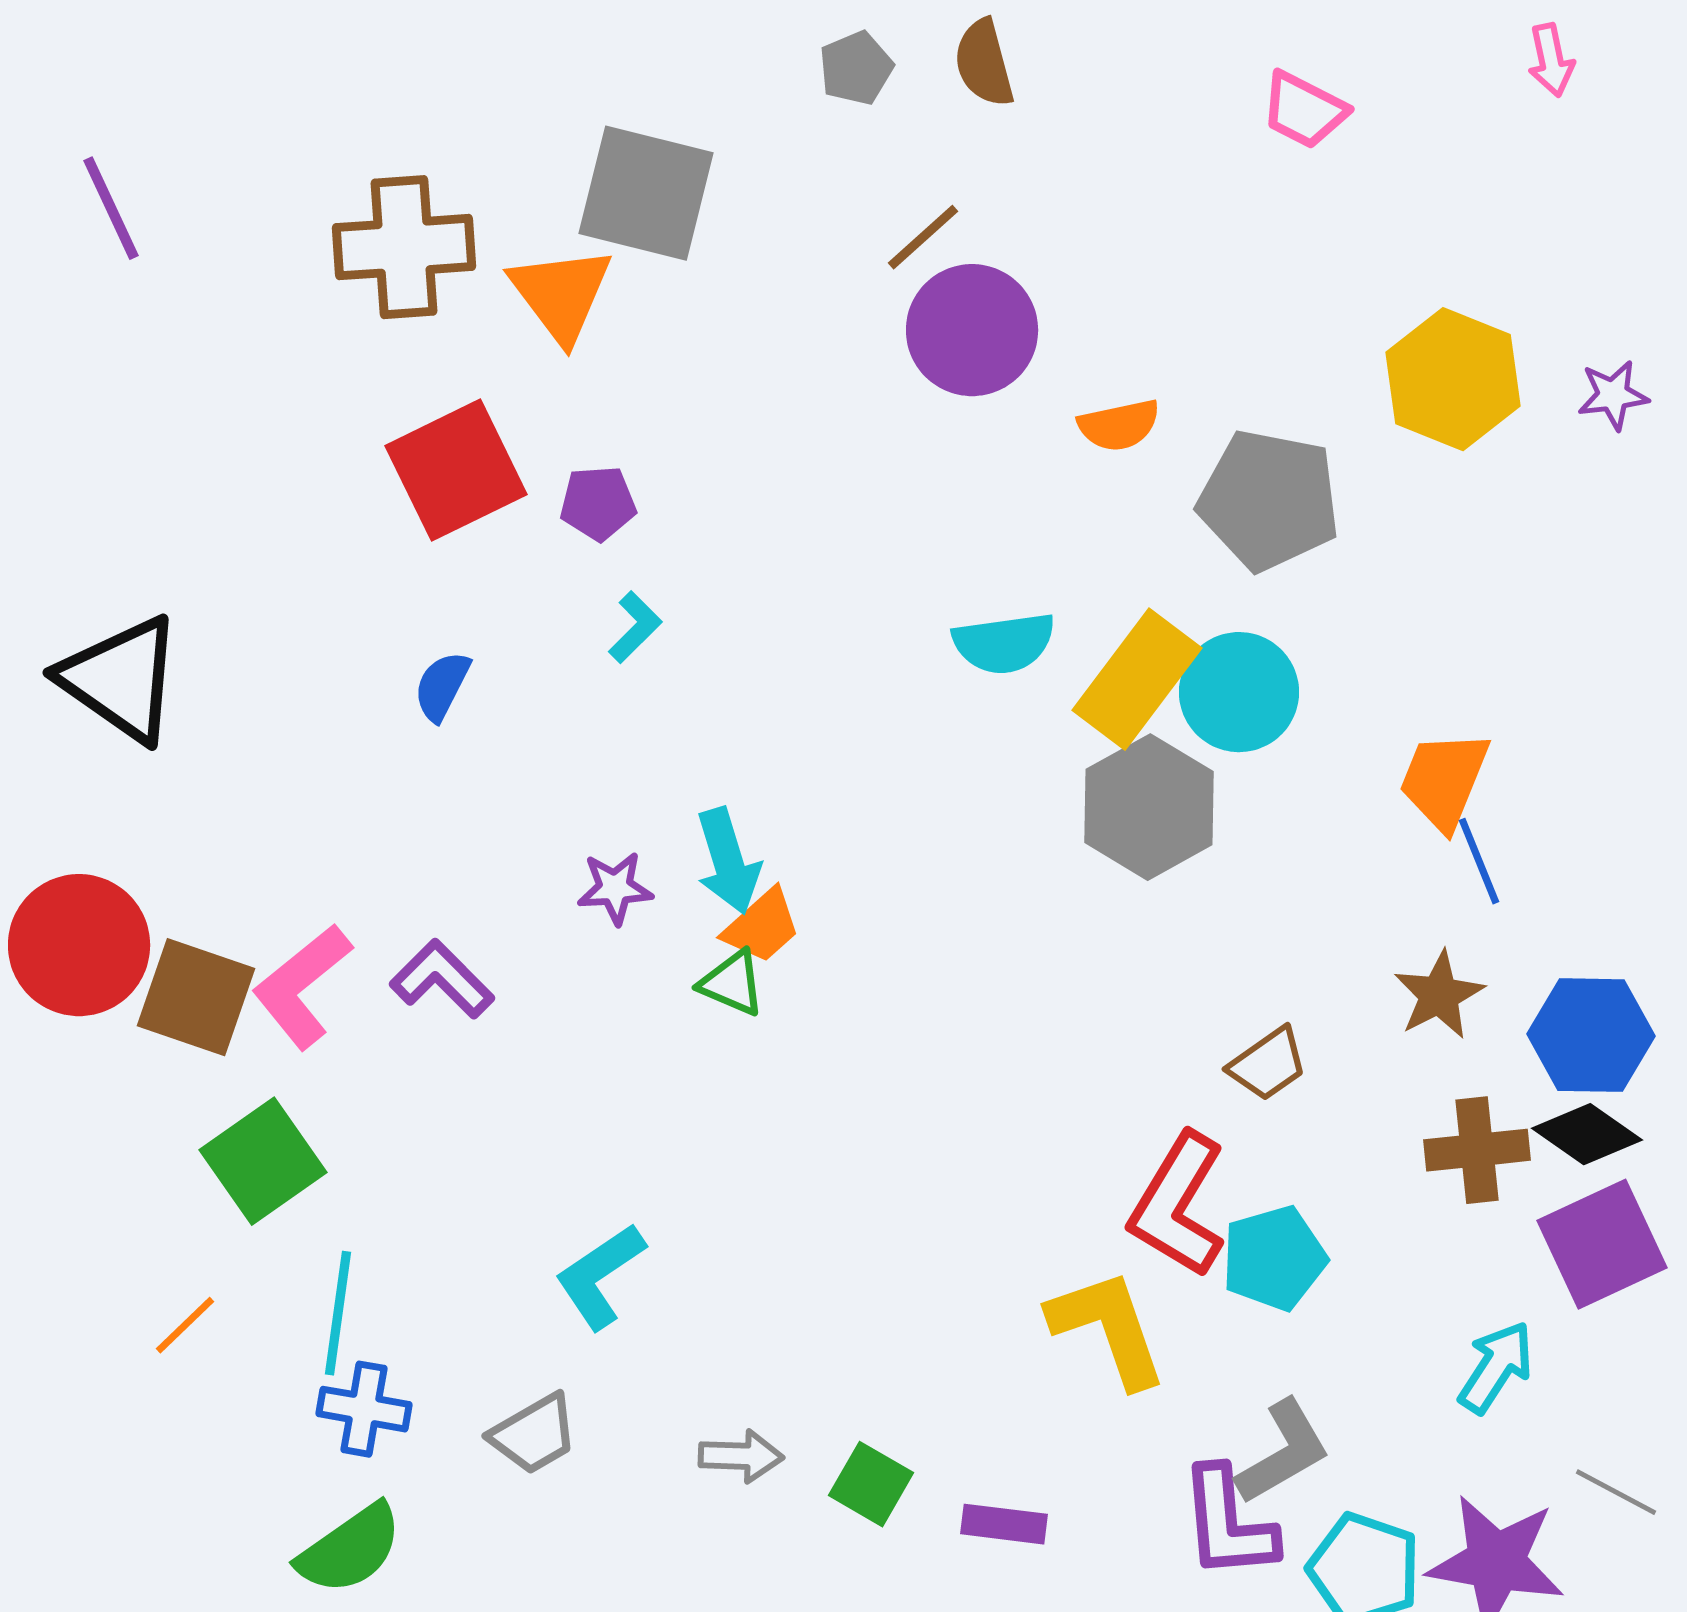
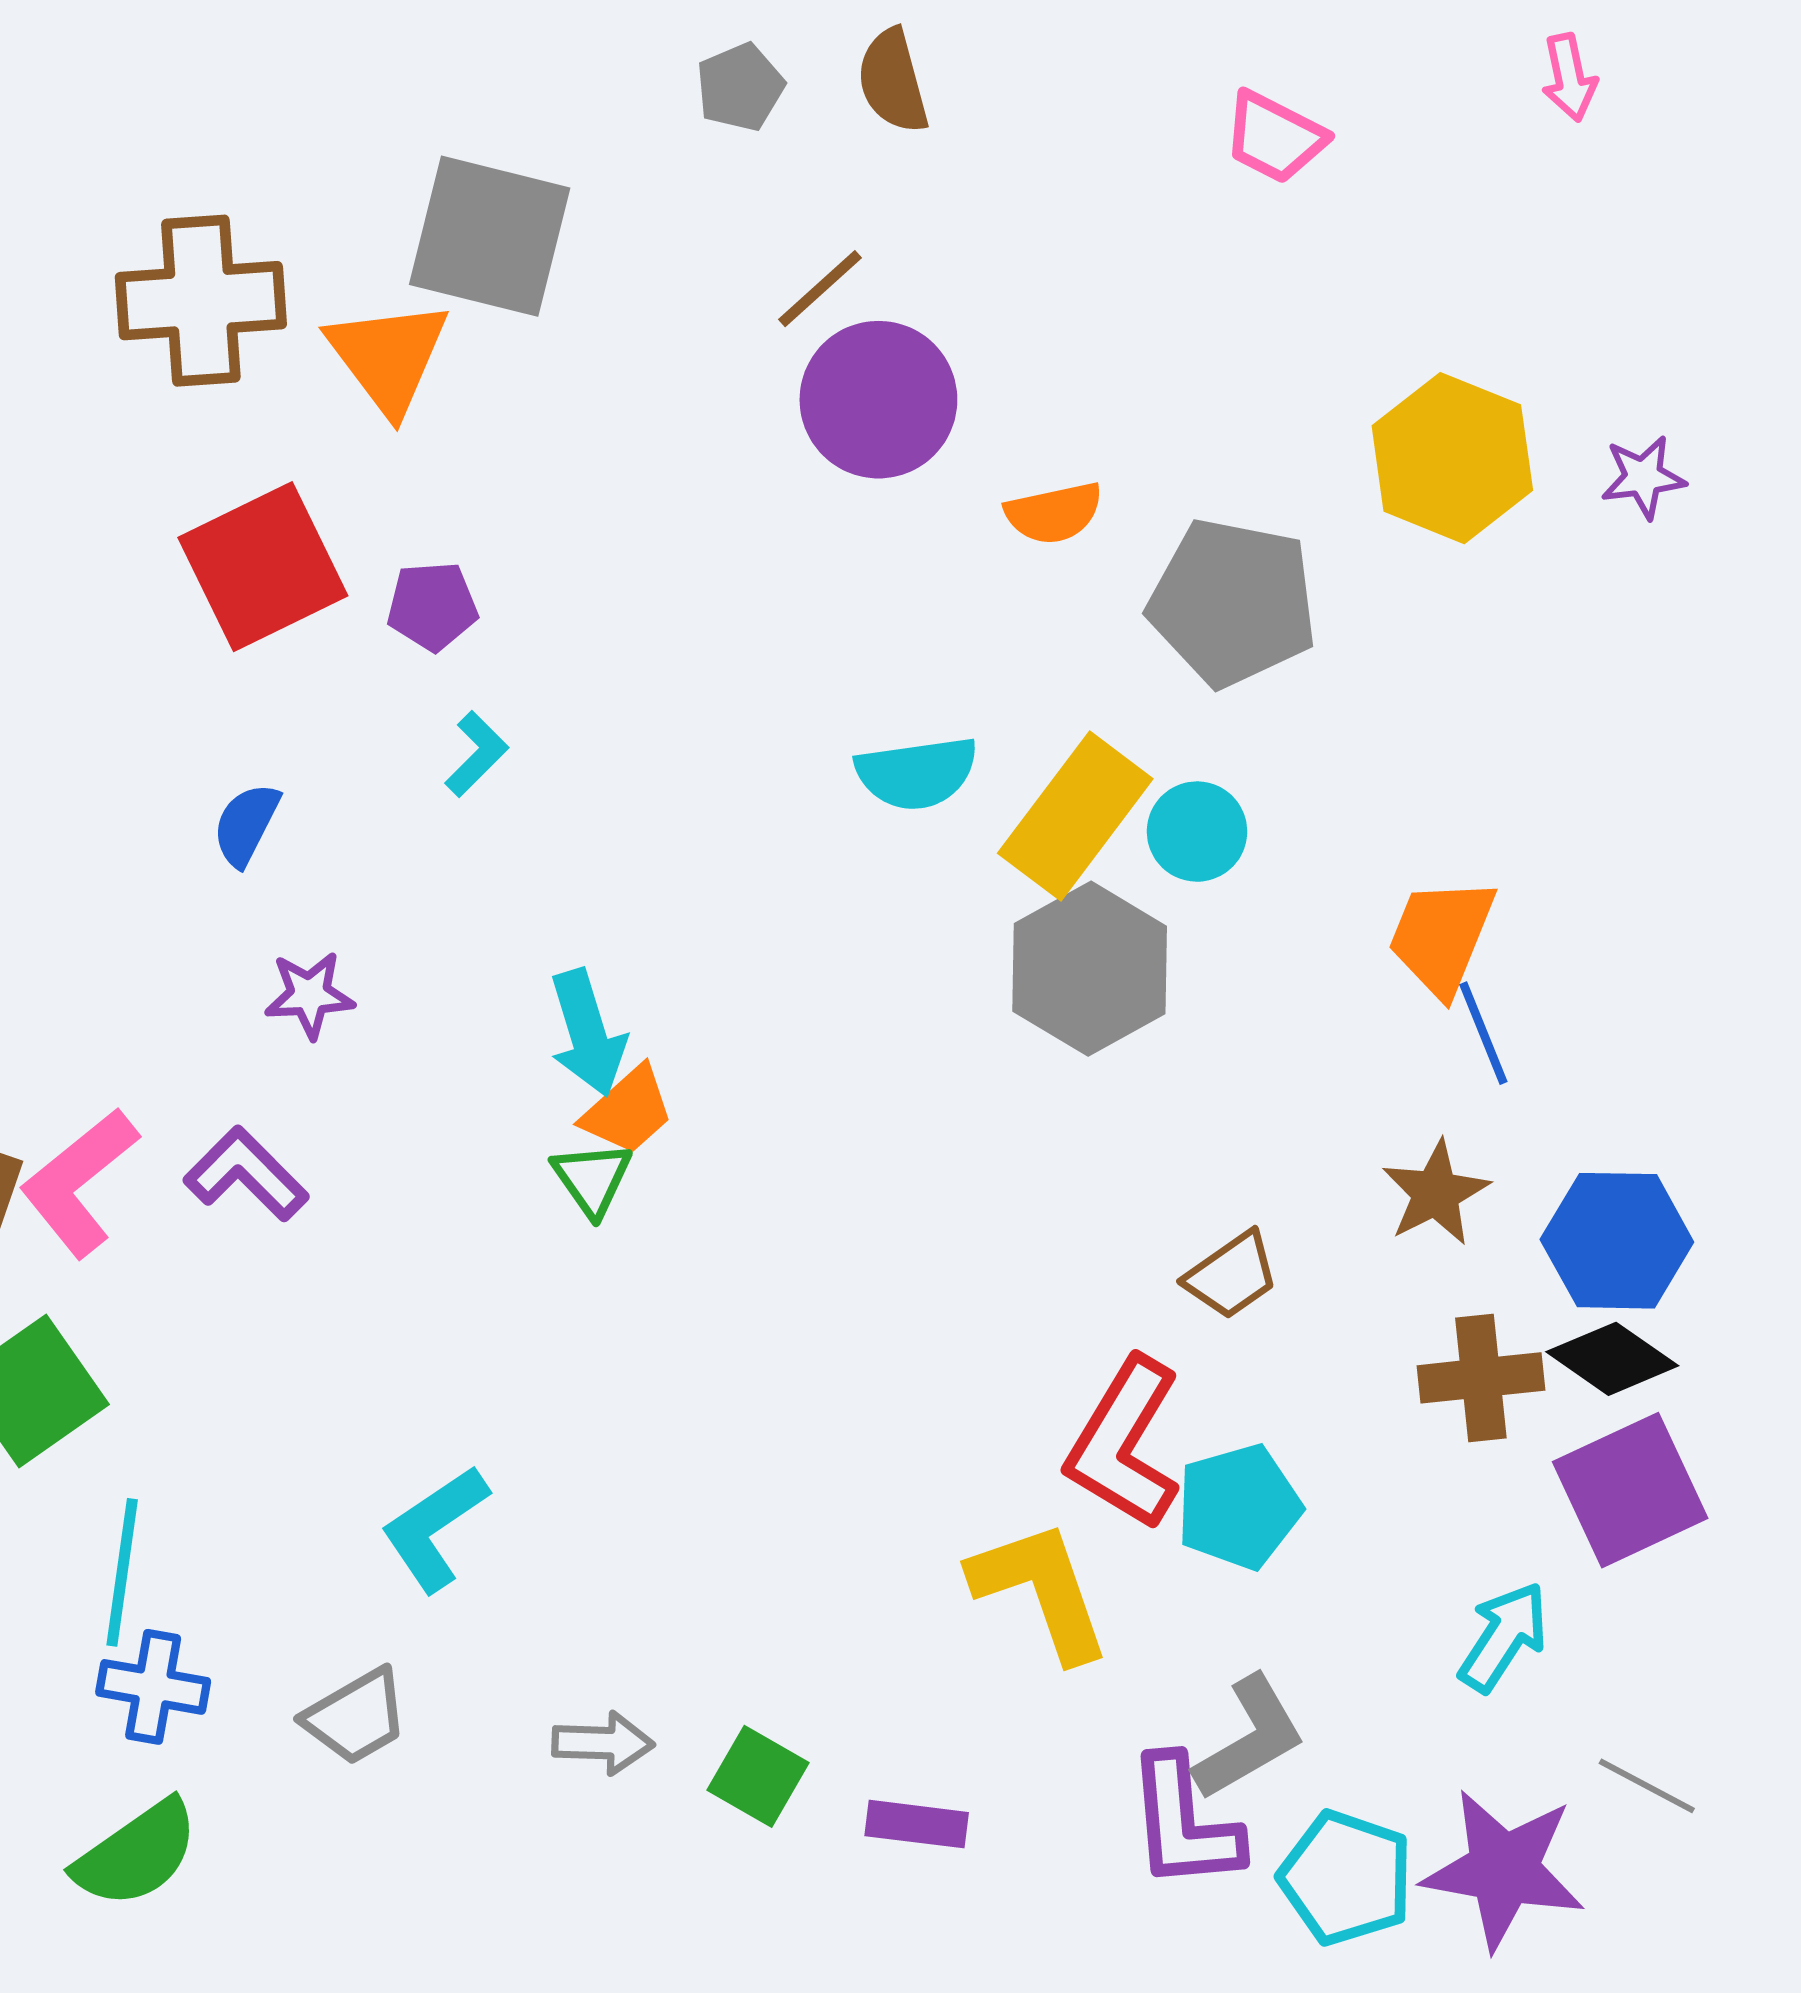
cyan circle: (1239, 692) -> (1197, 832), size x0.7
purple star: (615, 888) -> (309, 995), moved
green triangle: (732, 983) -> (592, 1179), turned 32

